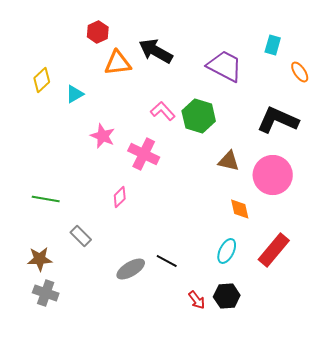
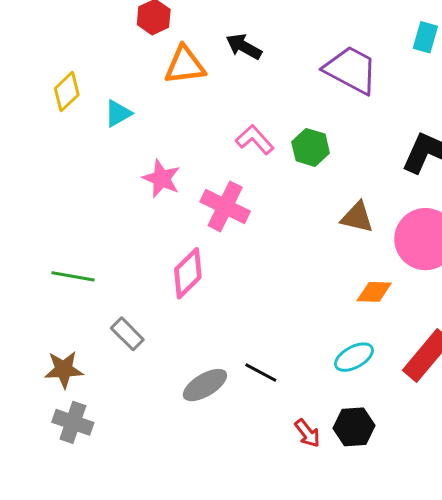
black arrow: (156, 51) -> (244, 47), size x0.7
green hexagon: (199, 116) -> (311, 147), size x0.7
pink diamond: (120, 197) -> (188, 273), size x1.5
orange diamond: (240, 209) -> (374, 292), turned -75
cyan ellipse: (227, 251) -> (354, 357), turned 35

